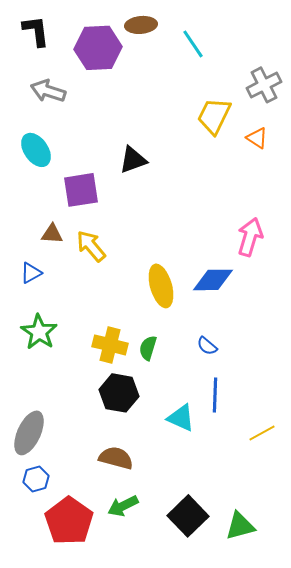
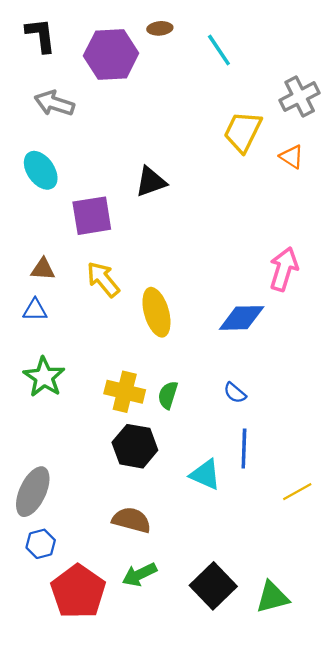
brown ellipse: (141, 25) -> (160, 28), size x0.7
brown triangle: (52, 234) -> (43, 269), moved
blue triangle: (31, 273) -> (35, 310), turned 30
yellow ellipse: (161, 286) -> (156, 312), moved

